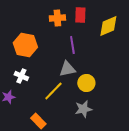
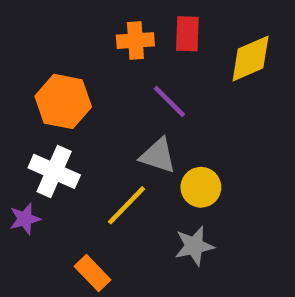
purple line: (72, 45) -> (169, 101), turned -36
gray triangle: (67, 69) -> (158, 156), turned 30
white cross: (21, 76) -> (54, 171), size x1.5

